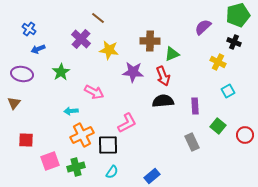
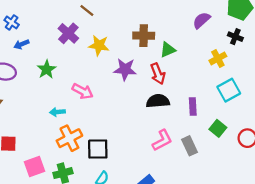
yellow cross: (218, 62) -> (218, 58), turned 35
cyan square: (228, 91) -> (229, 90), size x1.5
pink L-shape: (127, 123) -> (162, 140), moved

